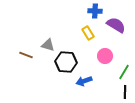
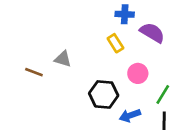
black hexagon: (66, 62) -> (104, 94), moved
blue arrow: (84, 81) -> (130, 115), moved

